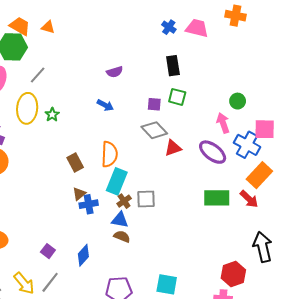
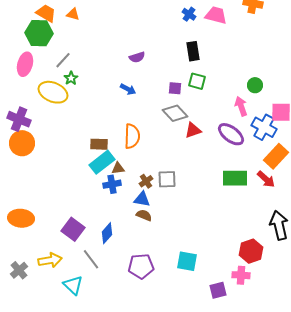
yellow ellipse: (27, 108) -> (53, 92), turned -72
green star: (52, 115) -> (71, 78), moved
brown rectangle: (75, 163) -> (99, 144), turned -60
cyan rectangle: (117, 181) -> (102, 162), moved, turned 30
brown triangle: (79, 194) -> (118, 168), moved, turned 32
purple square: (48, 251) -> (73, 229), size x1.6
gray line: (50, 282) -> (91, 259), moved, turned -75
yellow arrow: (24, 283) -> (50, 260), turned -60

